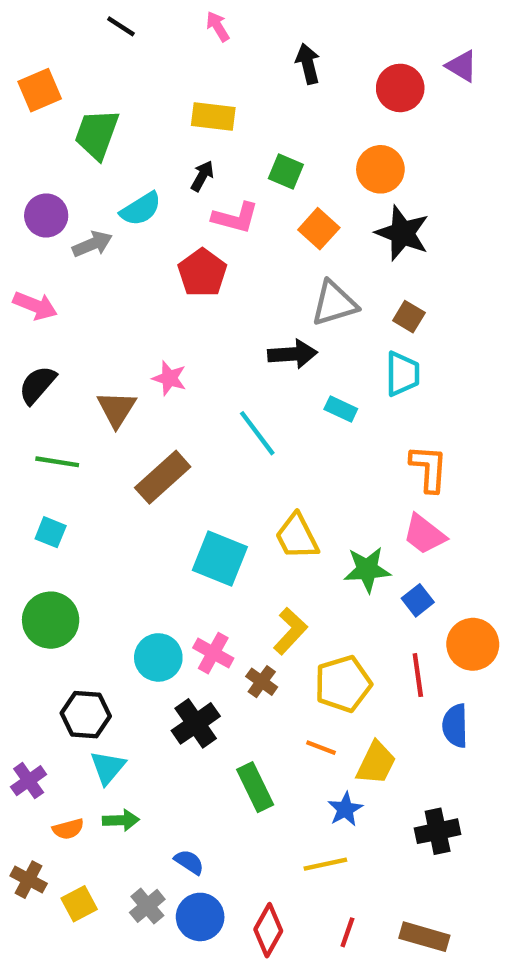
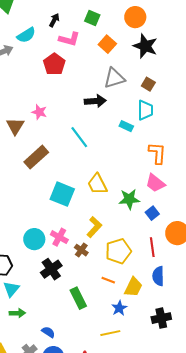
cyan rectangle: (341, 409) -> (126, 126), moved
blue semicircle: (455, 726) -> (158, 276), moved

